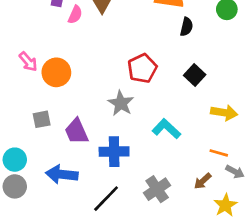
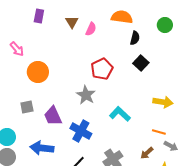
pink semicircle: (75, 15) -> (91, 29), moved
pink arrow: (28, 62) -> (17, 49), moved
black square: (195, 75) -> (141, 63), moved
blue cross: (114, 152) -> (81, 131), turned 30

